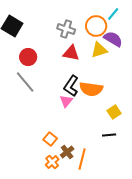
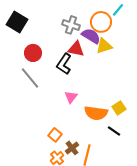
purple semicircle: (113, 39) -> (91, 36), moved
black L-shape: (71, 86) -> (64, 64), moved
orange semicircle: (91, 89) -> (96, 113), moved
black line: (109, 135) -> (114, 131), turned 40

